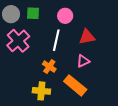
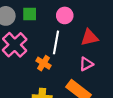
orange cross: (49, 67) -> (44, 63), moved

